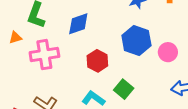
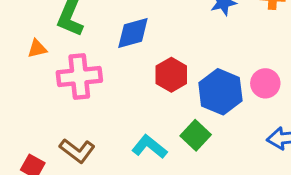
blue hexagon: (136, 41) -> (220, 92), moved
red hexagon: (97, 61) -> (171, 75), moved

